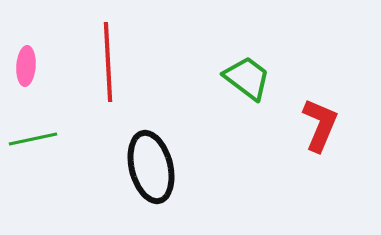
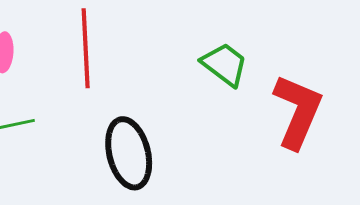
red L-shape: (320, 125) -> (298, 111), size x1.4

